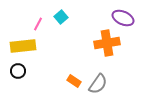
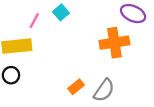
orange rectangle: (74, 81) -> (76, 87), turned -72

